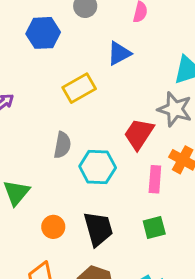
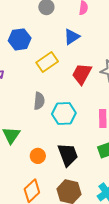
blue hexagon: (43, 33) -> (20, 39), moved
red trapezoid: (139, 134) -> (82, 74), moved

